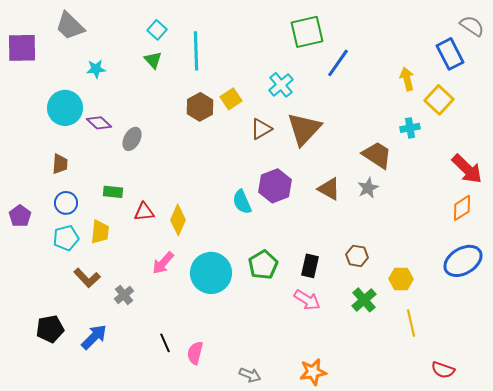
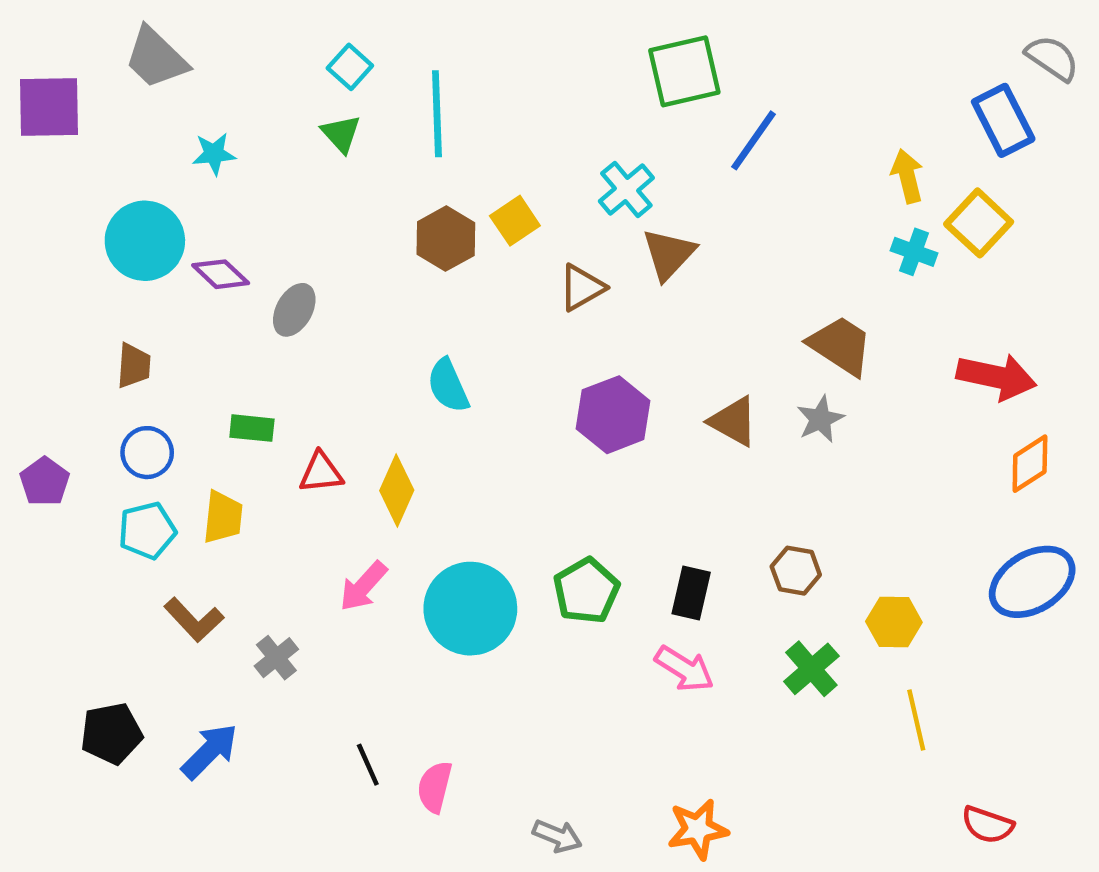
cyan cross: (410, 128) -> (914, 252), moved, turned 30
brown triangle: (304, 129) -> (669, 254), moved, size x0.7
red arrow: (467, 169) -> (996, 377), moved, turned -32
cyan semicircle: (242, 202) -> (448, 386), moved

